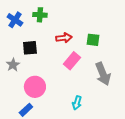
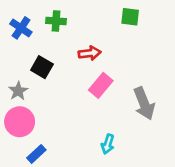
green square: (93, 40) -> (130, 17), moved
black square: (30, 48) -> (42, 67), turned 35
pink circle: (35, 87) -> (20, 122), moved

